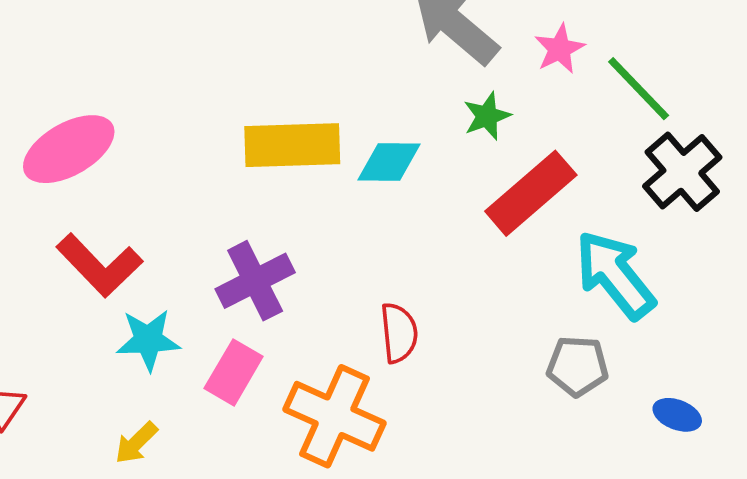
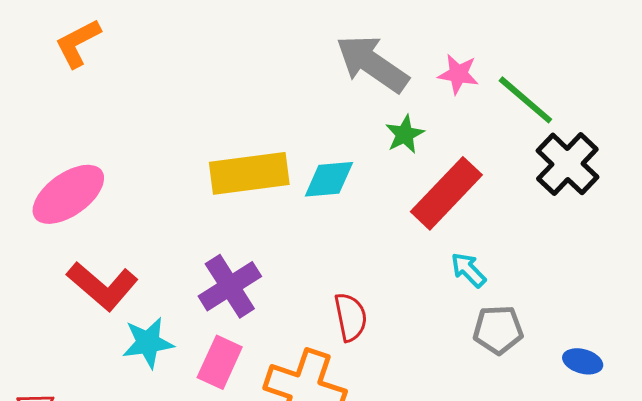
pink star: (560, 49) -> (458, 74), turned -30
cyan arrow: (615, 275) -> (468, 270), moved, size x0.5

